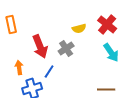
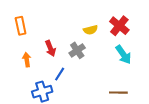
red arrow: (40, 46) -> (50, 48), size x0.7
orange arrow: (19, 67) -> (27, 60), moved

